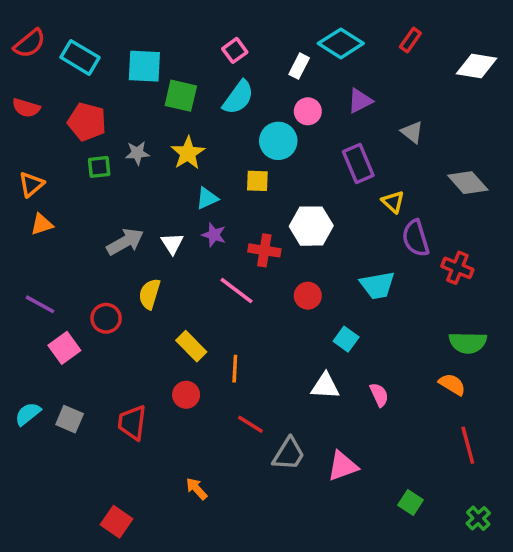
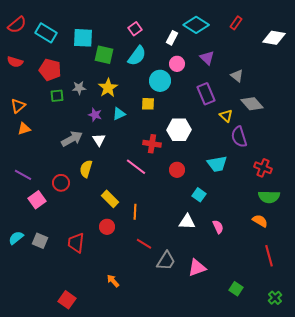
purple triangle: (360, 101) -> (207, 58), turned -49
gray diamond: (468, 183) -> (252, 104), moved
purple star: (214, 235) -> (95, 115), moved
red cross: (457, 268) -> (263, 168), moved

